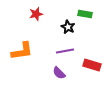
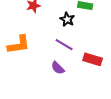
purple line: (65, 51) -> (64, 45), turned 42

